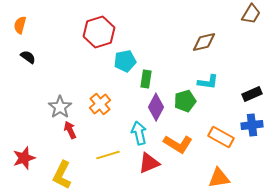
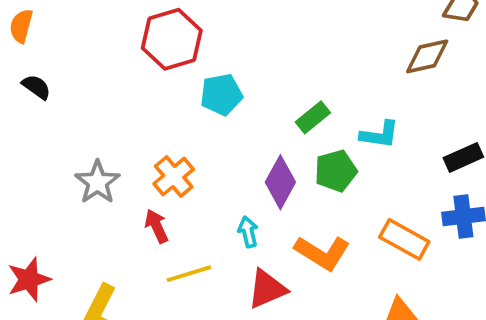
brown diamond: (204, 42) -> (427, 56), moved
green rectangle: (146, 79) -> (313, 117), moved, turned 42
red arrow: (70, 130) -> (157, 226), moved
cyan arrow: (139, 133) -> (248, 232), size x0.7

